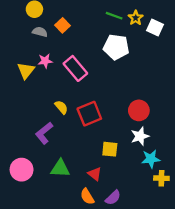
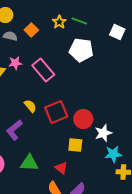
yellow star: (136, 18) -> (59, 22), moved
red circle: (139, 110) -> (83, 119), moved

